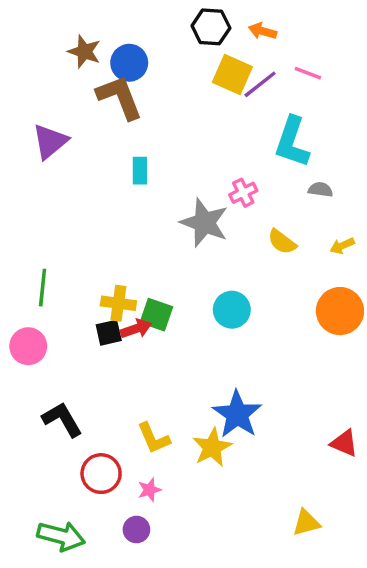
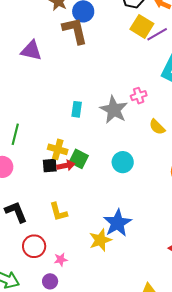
purple triangle: (50, 142) -> (31, 51), turned 45
cyan rectangle: (140, 171) -> (77, 109), moved
yellow L-shape: (154, 438) -> (58, 212), moved

